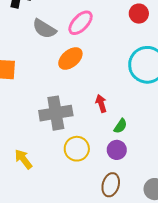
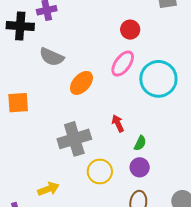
red circle: (139, 14) -> (130, 30), moved
pink ellipse: (81, 23) -> (123, 64), moved
yellow arrow: (23, 159) -> (48, 189), turned 115

